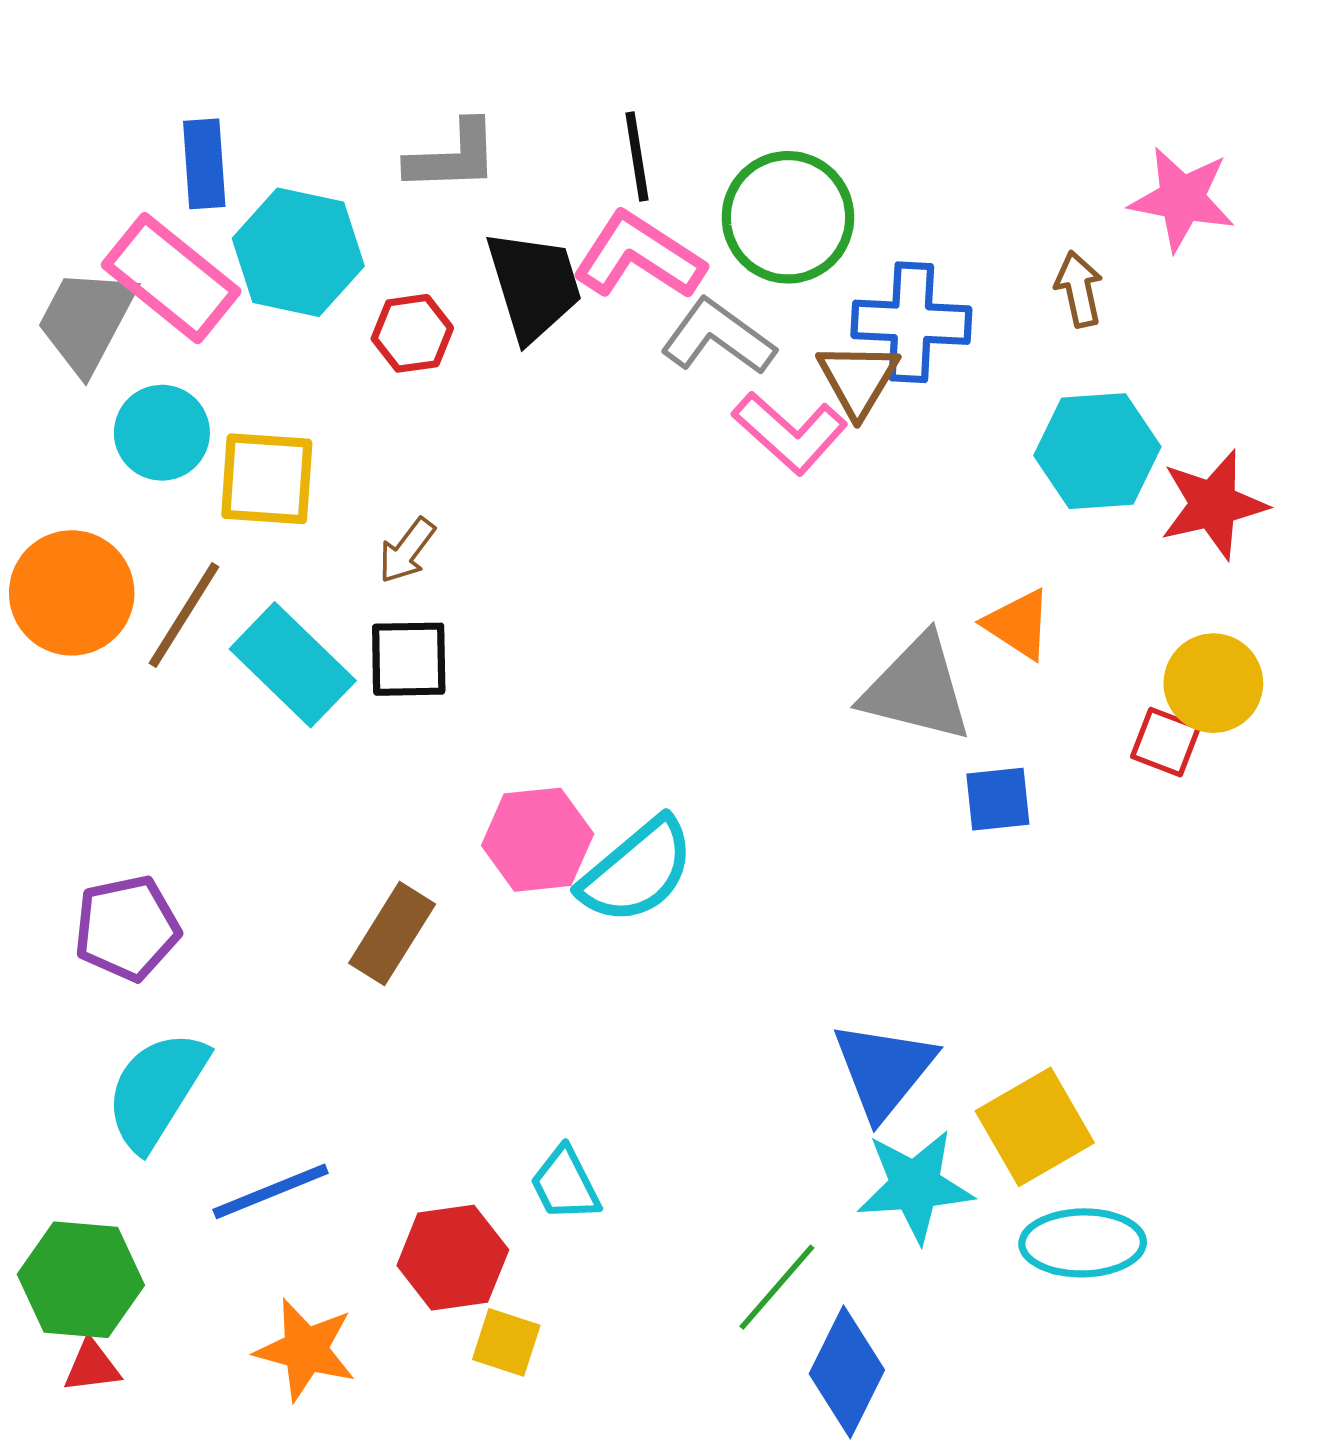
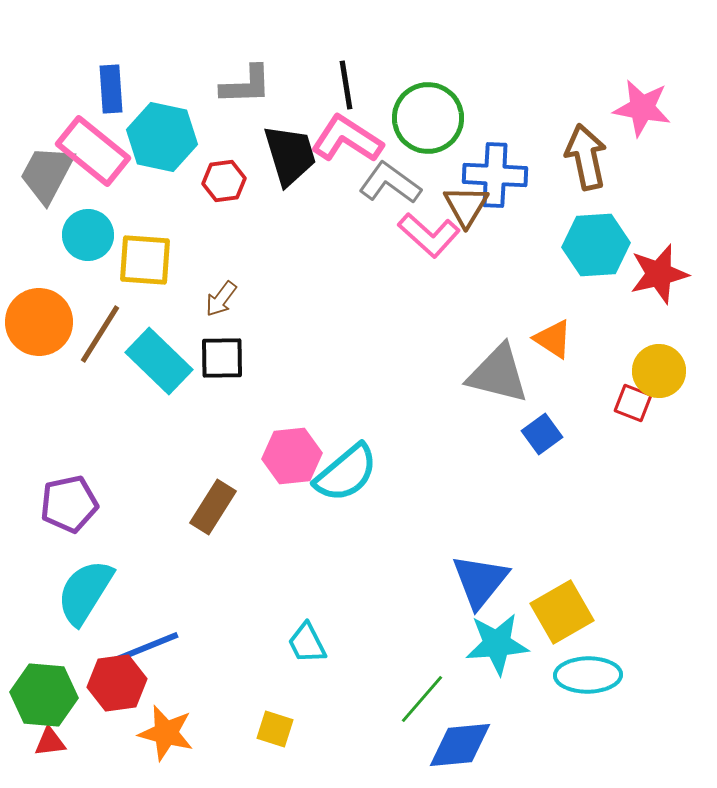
brown arrow: (1079, 289) -> (586, 157), size x1.6
blue square: (998, 799) -> (542, 434), turned -30
red hexagon: (453, 1258) -> (117, 683), moved
blue diamond: (847, 1372) -> (460, 745), turned 58

